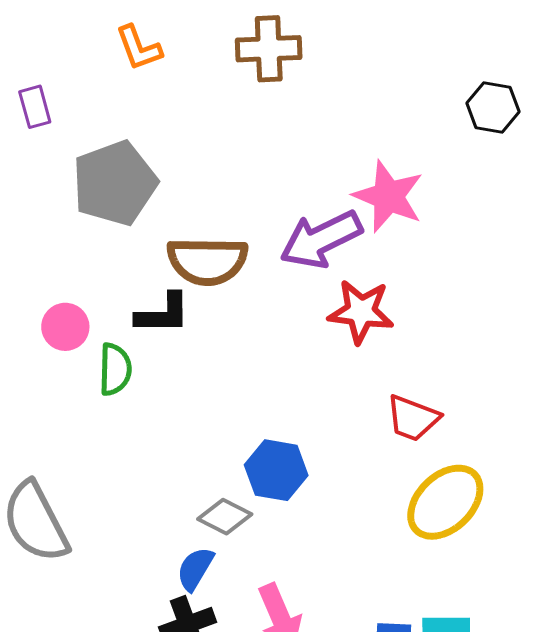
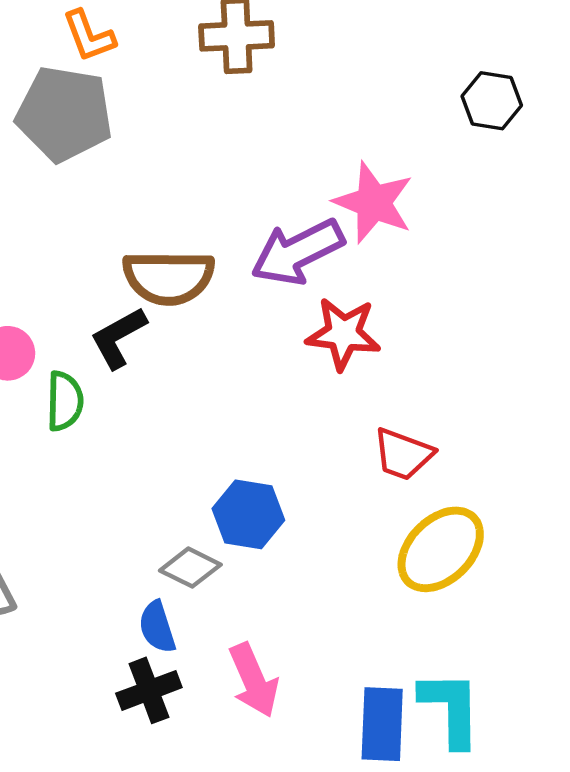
gray pentagon: (115, 183) -> (64, 114), moved, turned 30
black L-shape: (163, 314) -> (118, 338), turned 152
blue semicircle: (195, 569) -> (157, 627), turned -48

